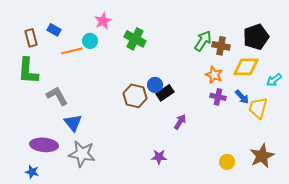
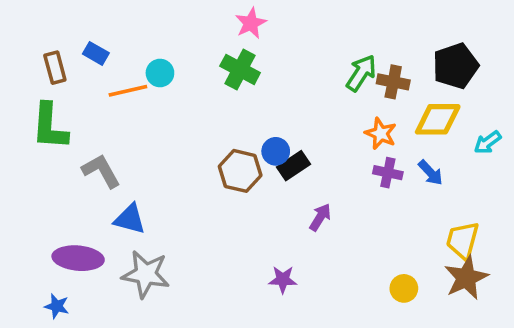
pink star: (103, 21) -> (251, 23), moved
yellow trapezoid: (258, 108) -> (463, 240), moved
blue triangle: (73, 123) -> (130, 219), turned -36

